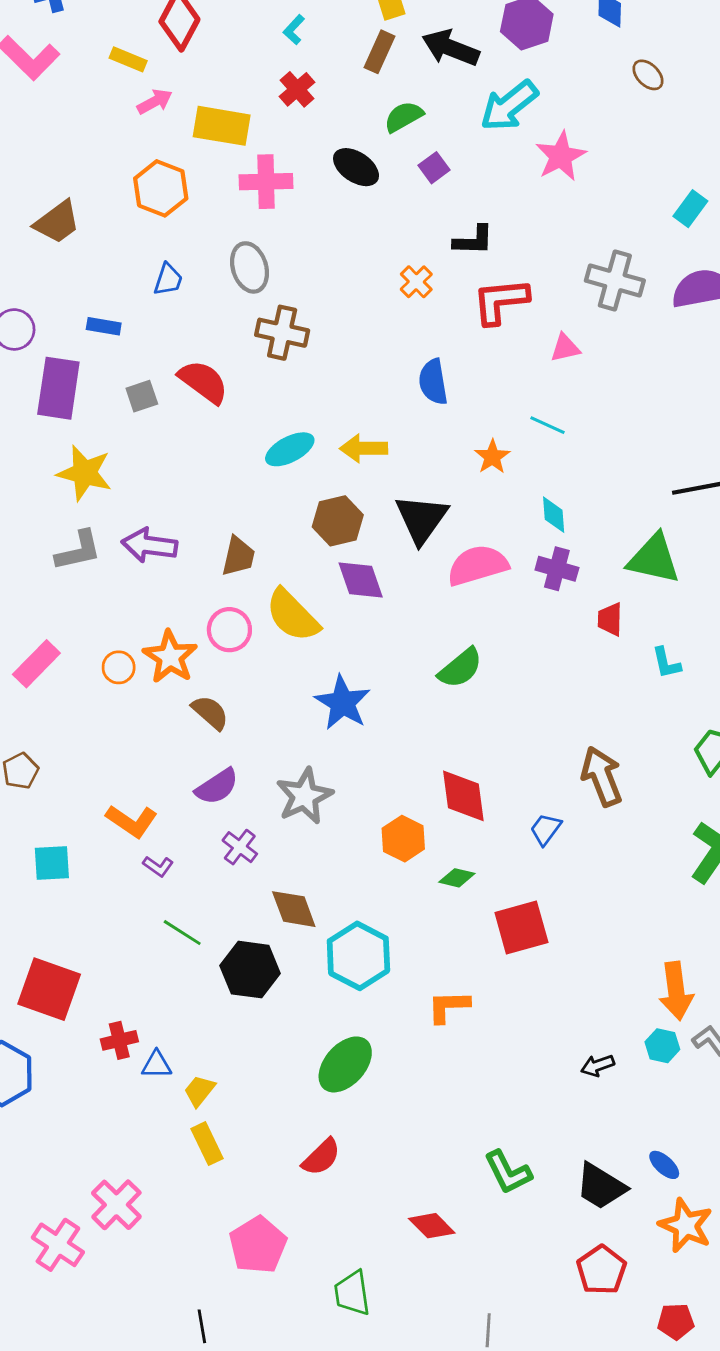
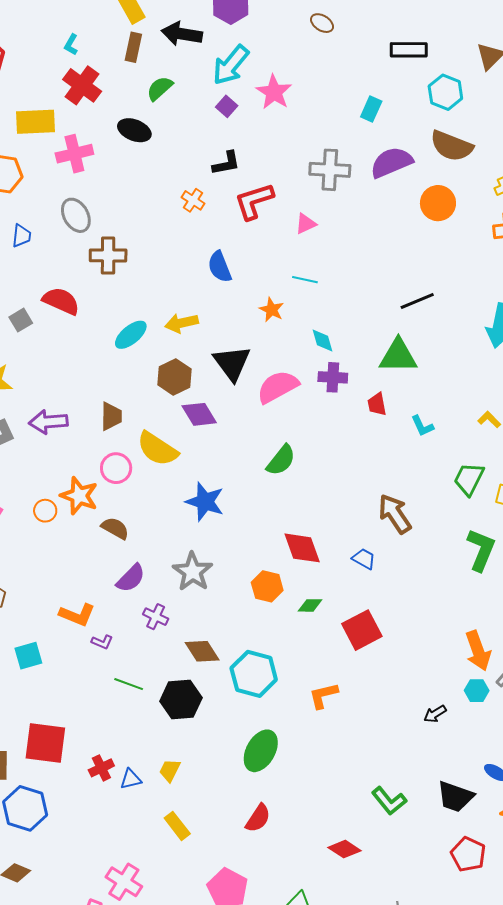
red cross: (297, 89) -> (82, 85), size x1.5
purple square: (434, 168) -> (227, 106), moved
blue trapezoid: (546, 829) -> (364, 559), turned 95
yellow trapezoid: (199, 1091) -> (170, 770), moved

